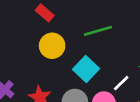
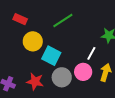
cyan square: (86, 69) -> (51, 56), moved

